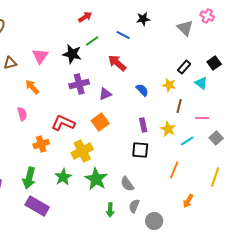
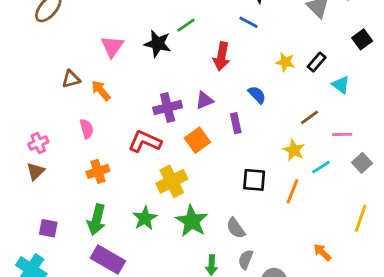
blue line: (123, 35) -> (248, 22), moved
brown triangle: (10, 63) -> (71, 79), moved
red arrow: (117, 63) -> (222, 56), turned -120
black square: (214, 63) -> (362, 39), moved
purple cross: (79, 84) -> (168, 107), moved
yellow star: (169, 85) -> (285, 62), moved
brown line: (179, 106) -> (310, 117), turned 40
purple rectangle: (143, 125) -> (236, 123), moved
orange cross: (41, 144) -> (98, 171), moved
orange line: (174, 170) -> (293, 191), moved
orange arrow: (188, 201) -> (322, 252), turned 104

